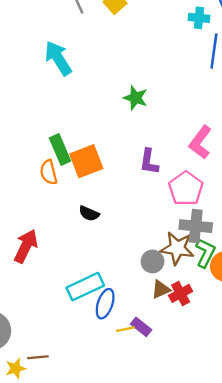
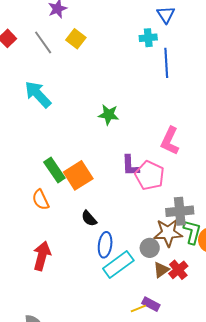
orange semicircle: (49, 172) -> (41, 200), moved
pink pentagon: (186, 188) -> (150, 175), moved
black semicircle: (89, 214) -> (89, 218), turned 36
cyan rectangle: (85, 287) -> (118, 264), moved
blue ellipse: (105, 304) -> (105, 245), moved

